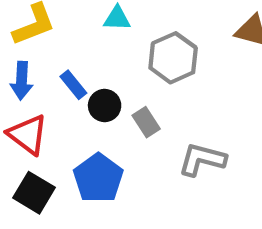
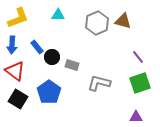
gray hexagon: (173, 58) -> (97, 23), moved
gray rectangle: (146, 122) -> (72, 65), turned -40

